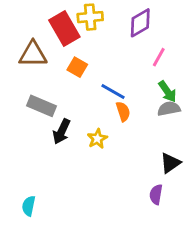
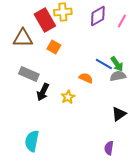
pink line: (159, 57) -> (122, 21), moved
blue line: (113, 91) -> (104, 64), moved
orange semicircle: (123, 111) -> (86, 78), turned -48
purple semicircle: (156, 194) -> (109, 148), moved
cyan semicircle: (29, 206) -> (32, 141), moved, size x1.5

